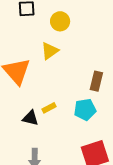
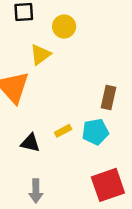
yellow triangle: (50, 51) -> (40, 54), moved
yellow rectangle: (49, 108) -> (63, 131), moved

